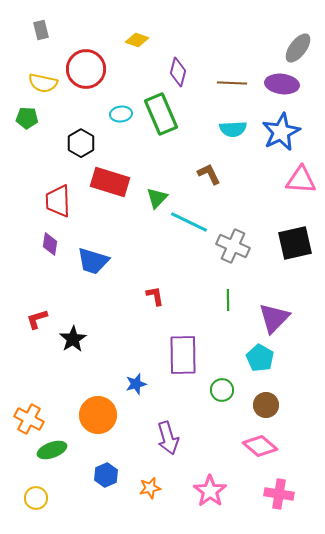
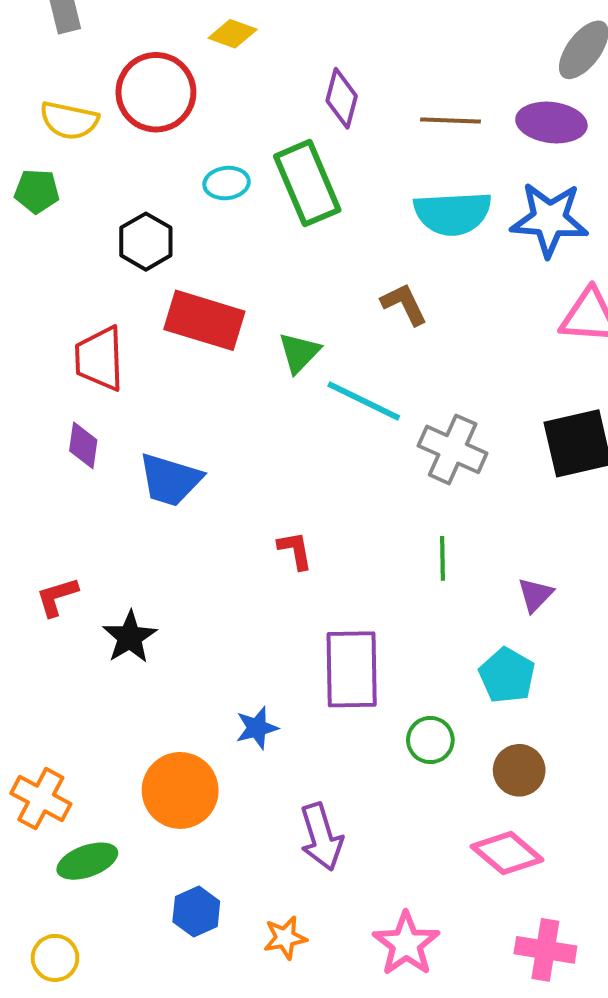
yellow diamond: (137, 40) -> (233, 34), moved
cyan semicircle: (233, 129) -> (453, 213), size x1.4
blue star: (281, 132) -> (549, 219), turned 30
purple triangle: (274, 318) -> (535, 595), size x0.6

